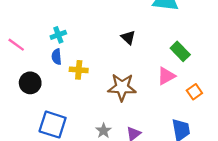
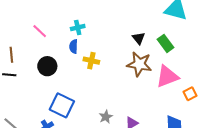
green rectangle: (180, 51) -> (166, 43), moved
pink triangle: (166, 76) -> (167, 76), size x1.4
brown star: (122, 87) -> (139, 64), moved

